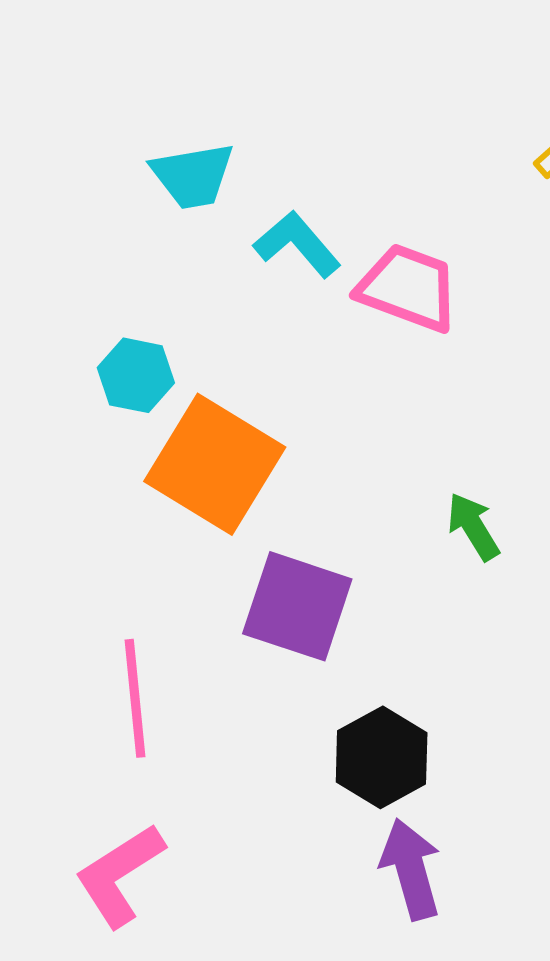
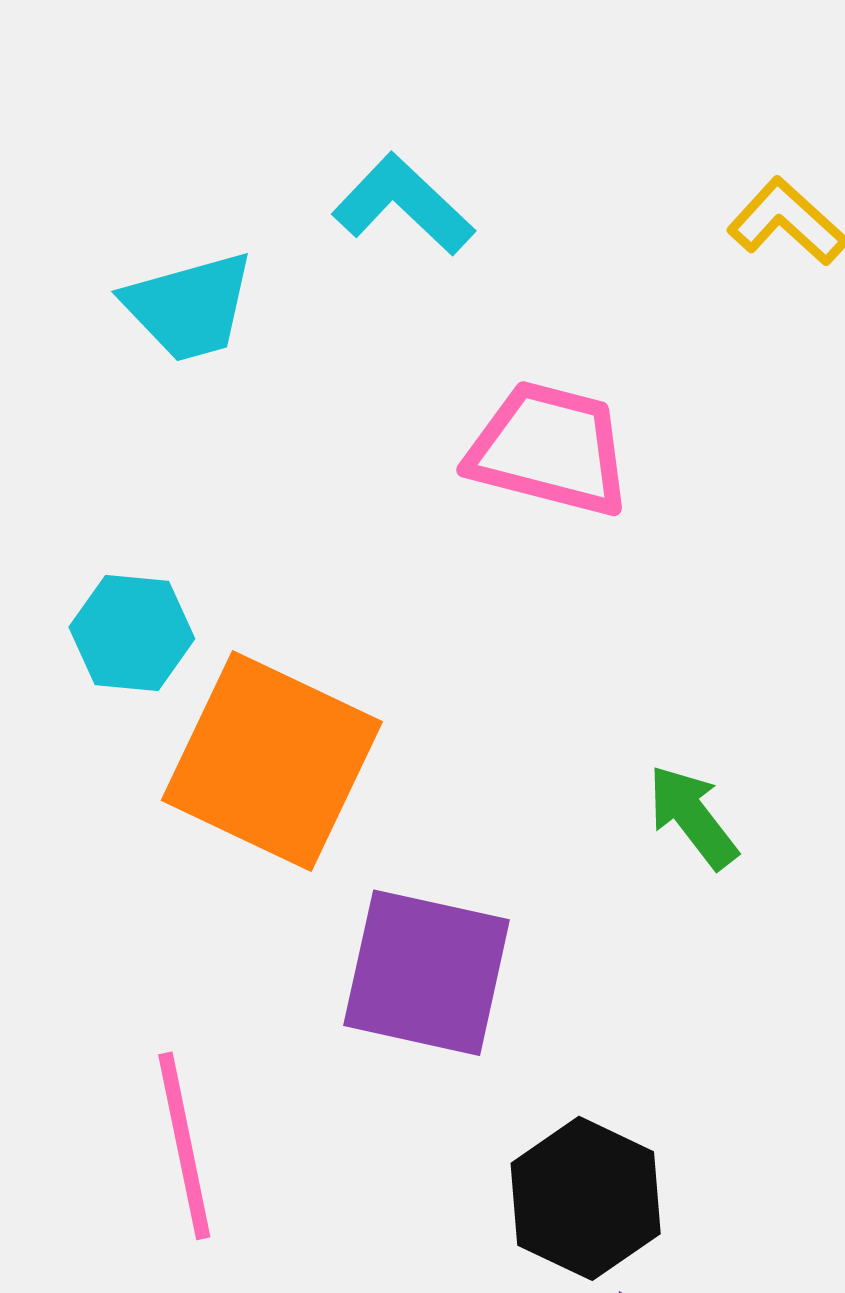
cyan L-shape: (297, 244) -> (403, 205), moved

